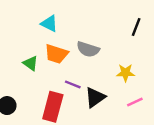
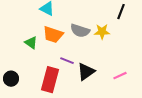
yellow star: (126, 73) -> (102, 32), moved

